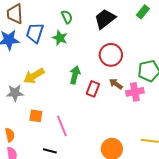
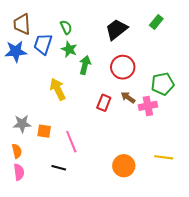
green semicircle: (67, 17) -> (66, 27), moved
green arrow: (75, 75) -> (85, 65), moved
yellow arrow: (34, 76) -> (58, 89), moved, turned 95
gray star: (15, 93) -> (22, 124), moved

